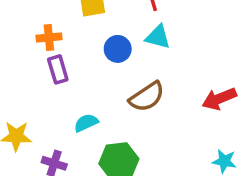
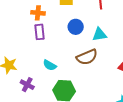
cyan triangle: (158, 37) -> (99, 34), moved, turned -35
cyan semicircle: (86, 123) -> (50, 65), turned -136

